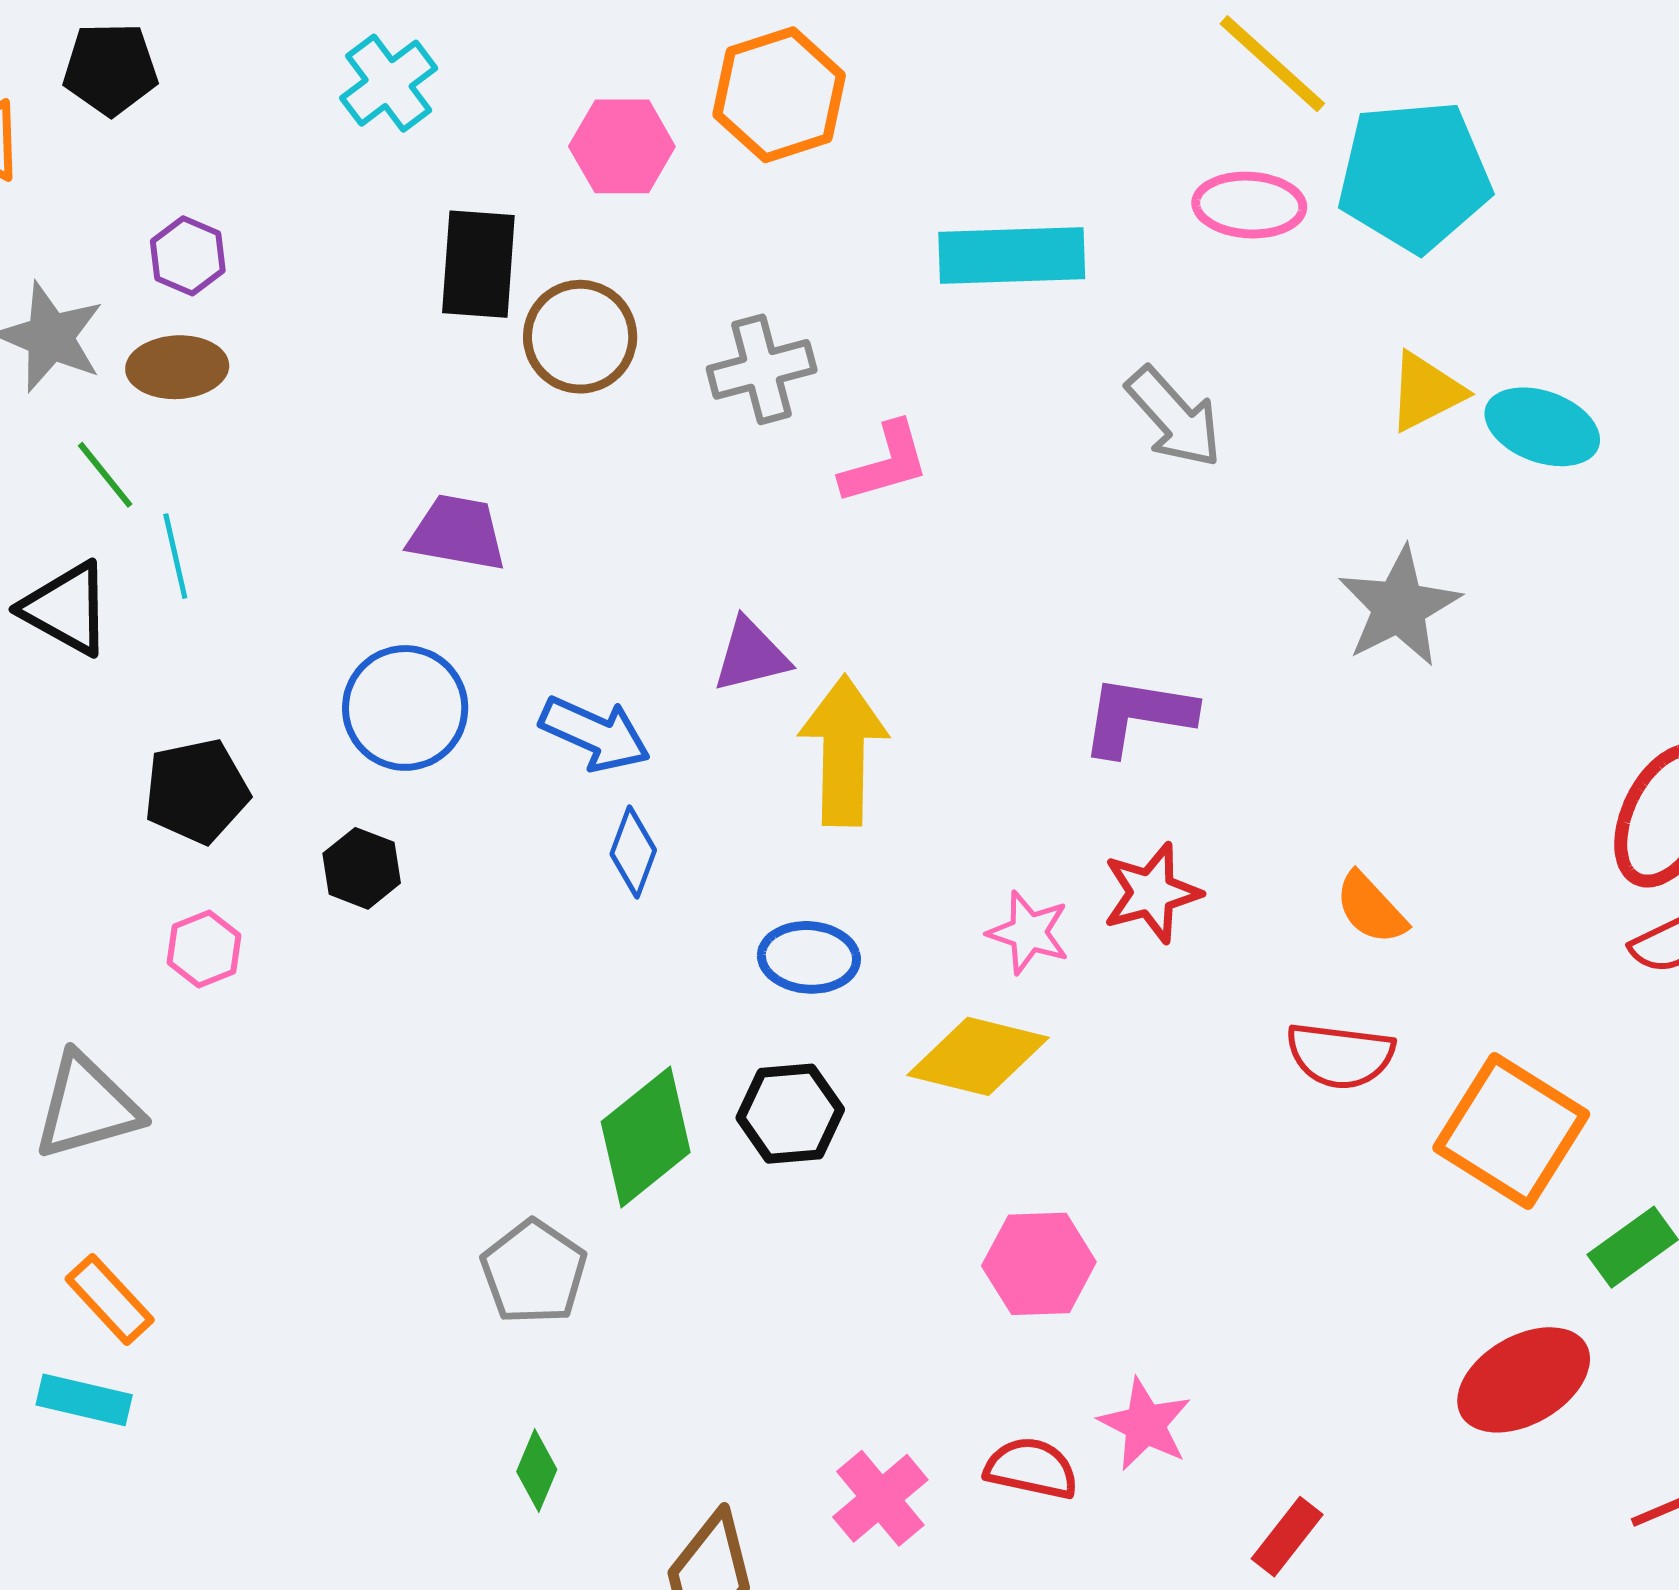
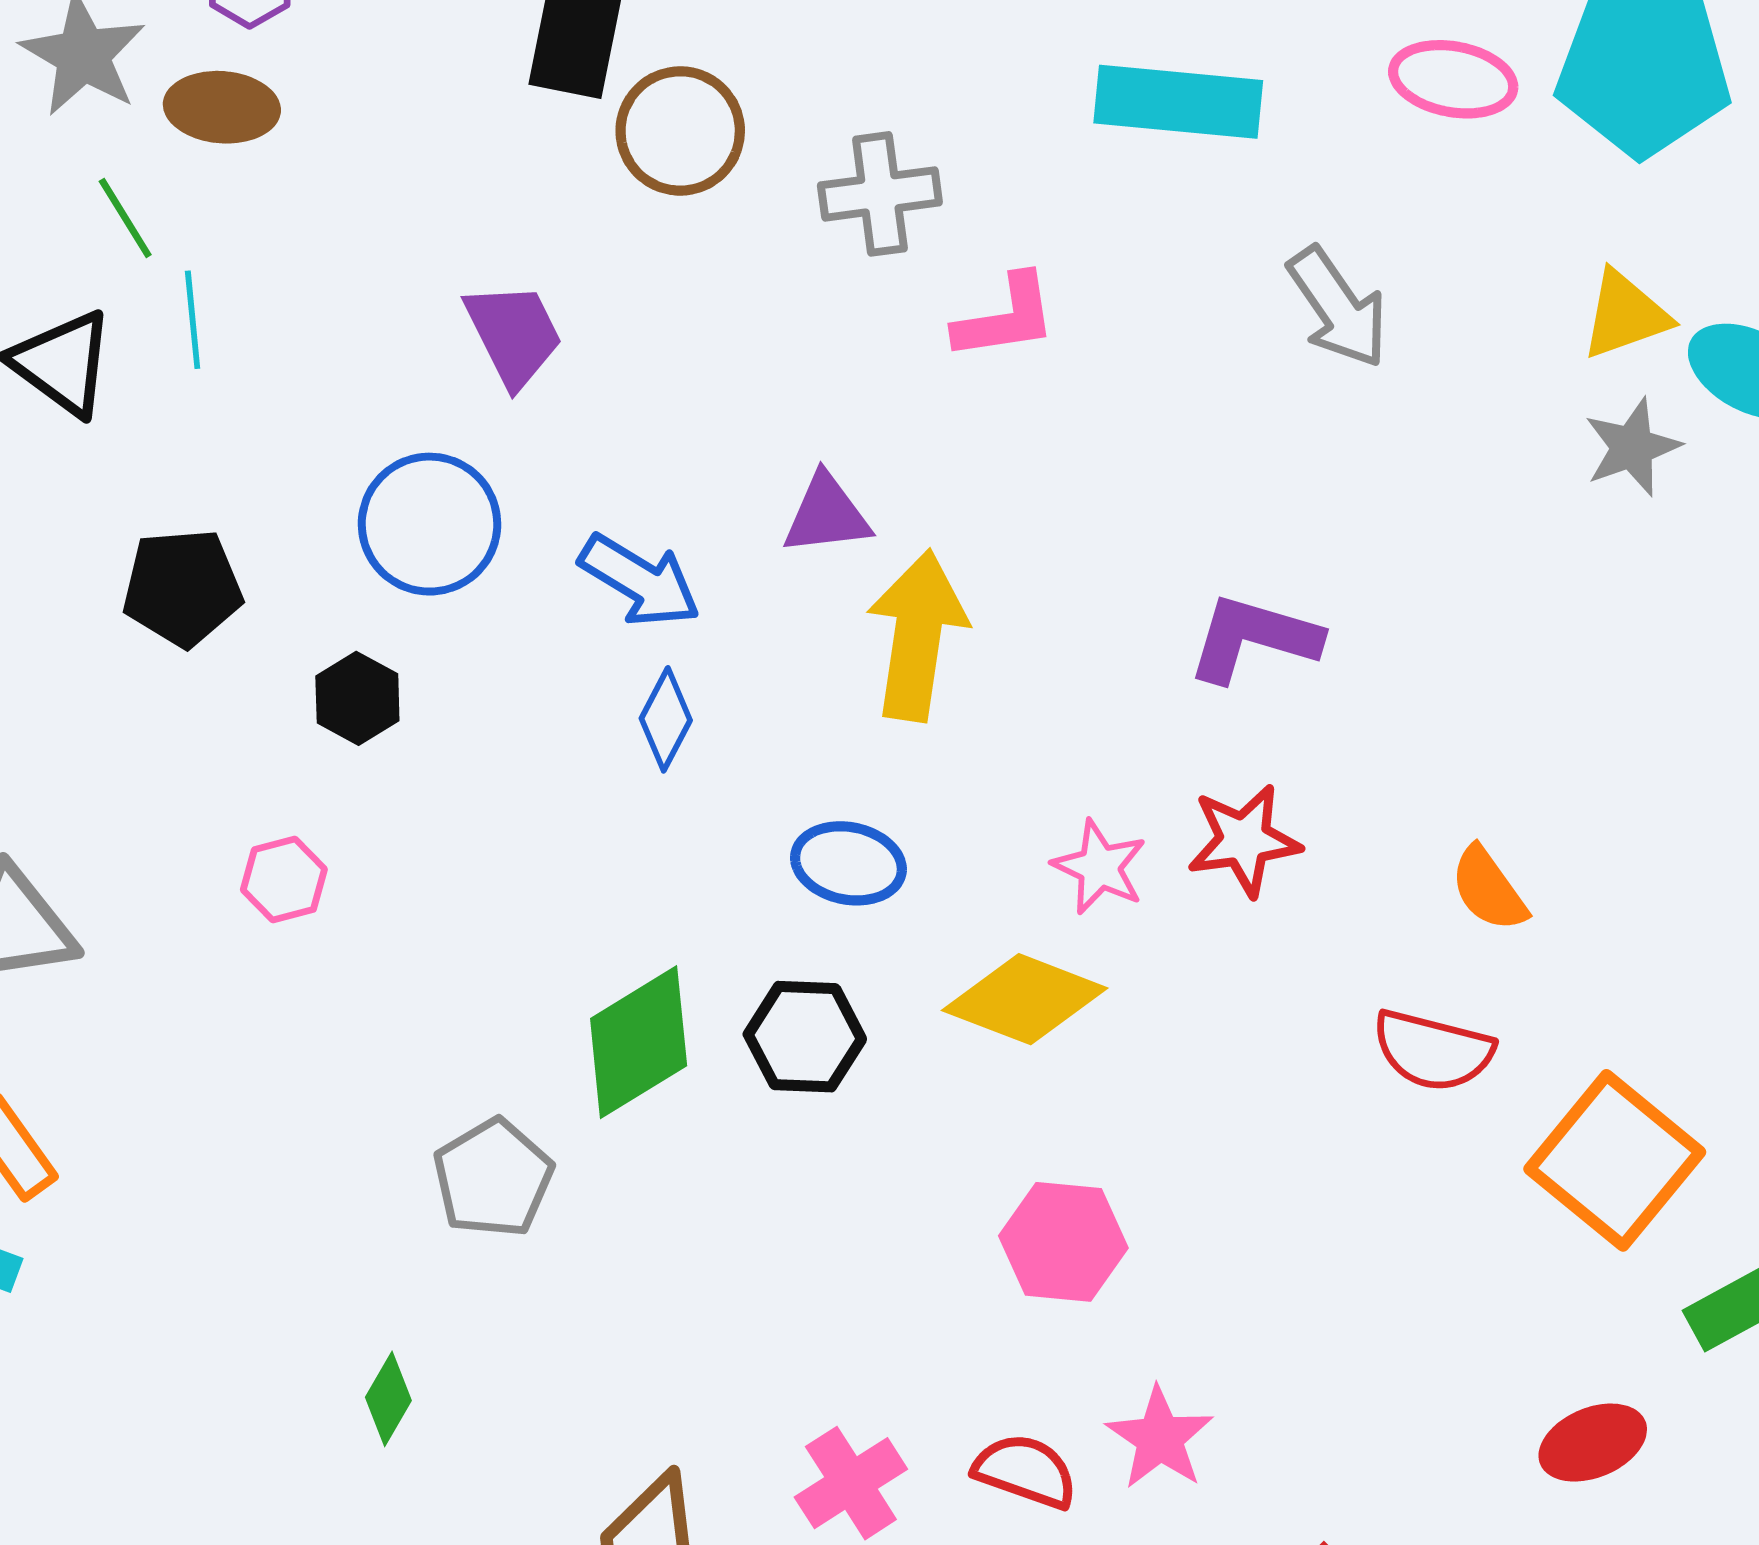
purple trapezoid: (457, 533) -> (514, 334), turned 46
gray star: (1399, 607) -> (1632, 447), moved, size x0.7
pink hexagon: (204, 949) -> (284, 880), moved
red ellipse: (1524, 1380) -> (1593, 1443), size x0.7
green diamond: (537, 1471) -> (388, 1399), moved

